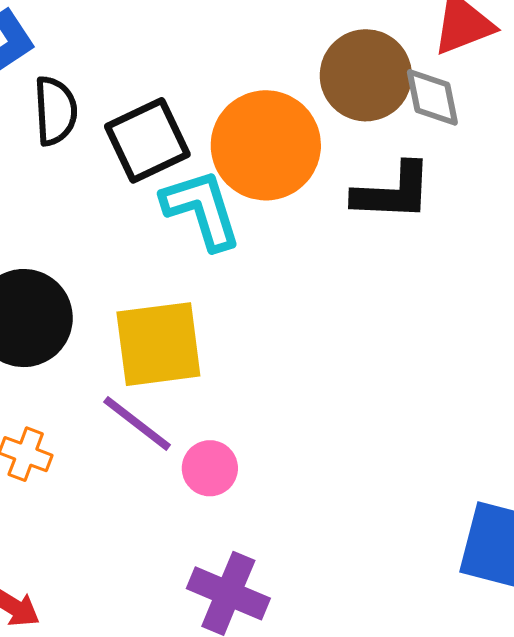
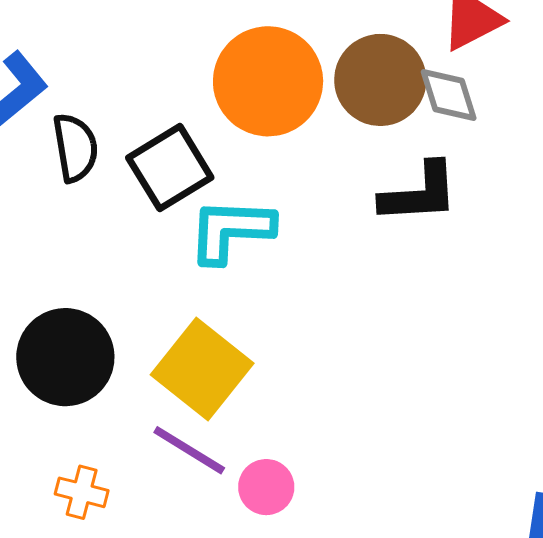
orange circle: (266, 145) -> (268, 81), moved
cyan L-shape: (201, 209) -> (231, 230), turned -64
yellow square: (158, 344) -> (202, 369), turned -38

